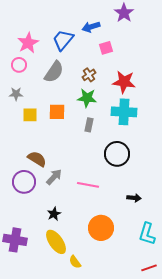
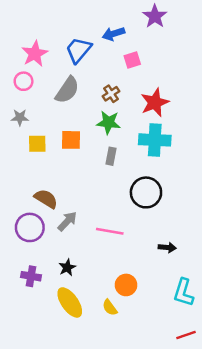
red star: (124, 82) -> (155, 102), turned -30
orange circle: (101, 228) -> (126, 285), size x0.7
purple cross: (15, 240) -> (31, 276), moved, size x0.7
yellow semicircle: (75, 262) -> (110, 307), moved

